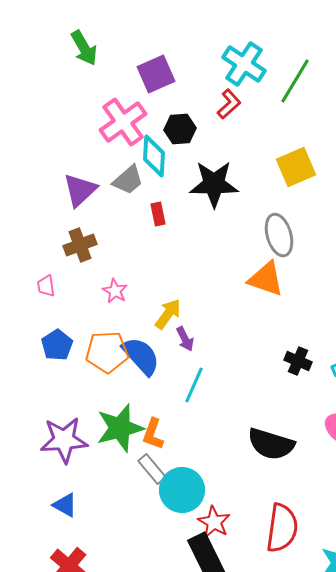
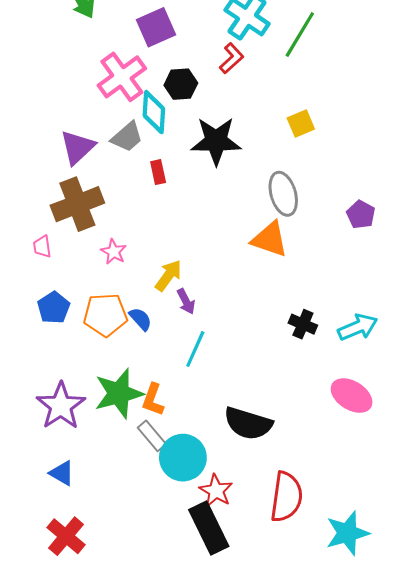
yellow square: (296, 167) -> (301, 123), size x0.7
brown cross: (80, 245) -> (77, 204), size x1.5
blue semicircle: (141, 356) -> (140, 319), size x0.6
purple star: (64, 440) -> (61, 406), turned -30
black semicircle: (271, 444) -> (248, 423), moved

